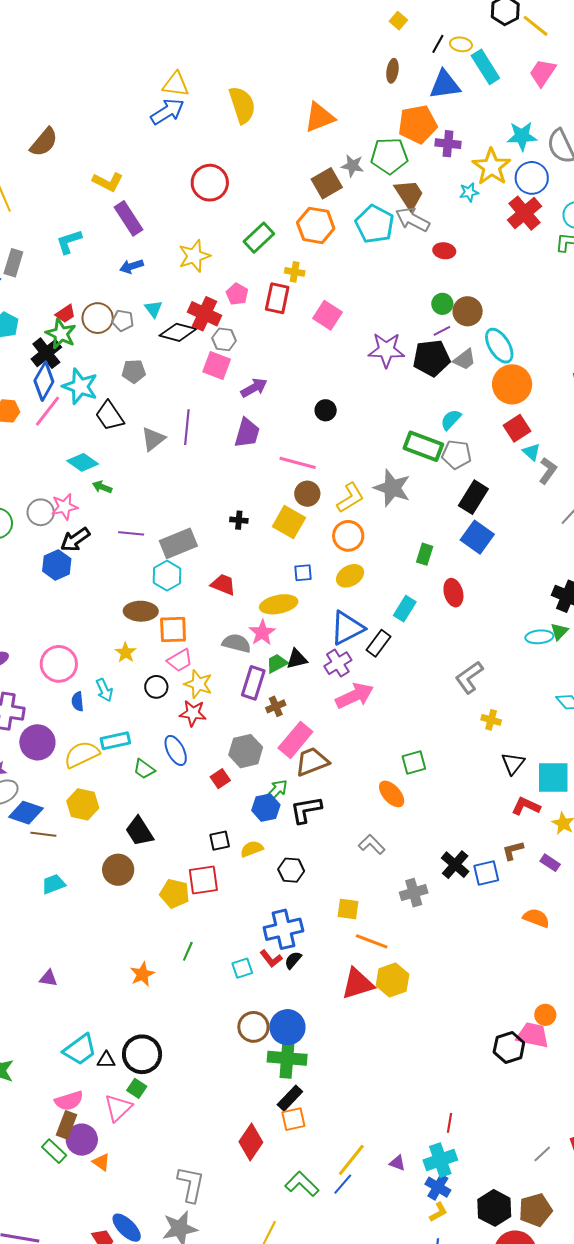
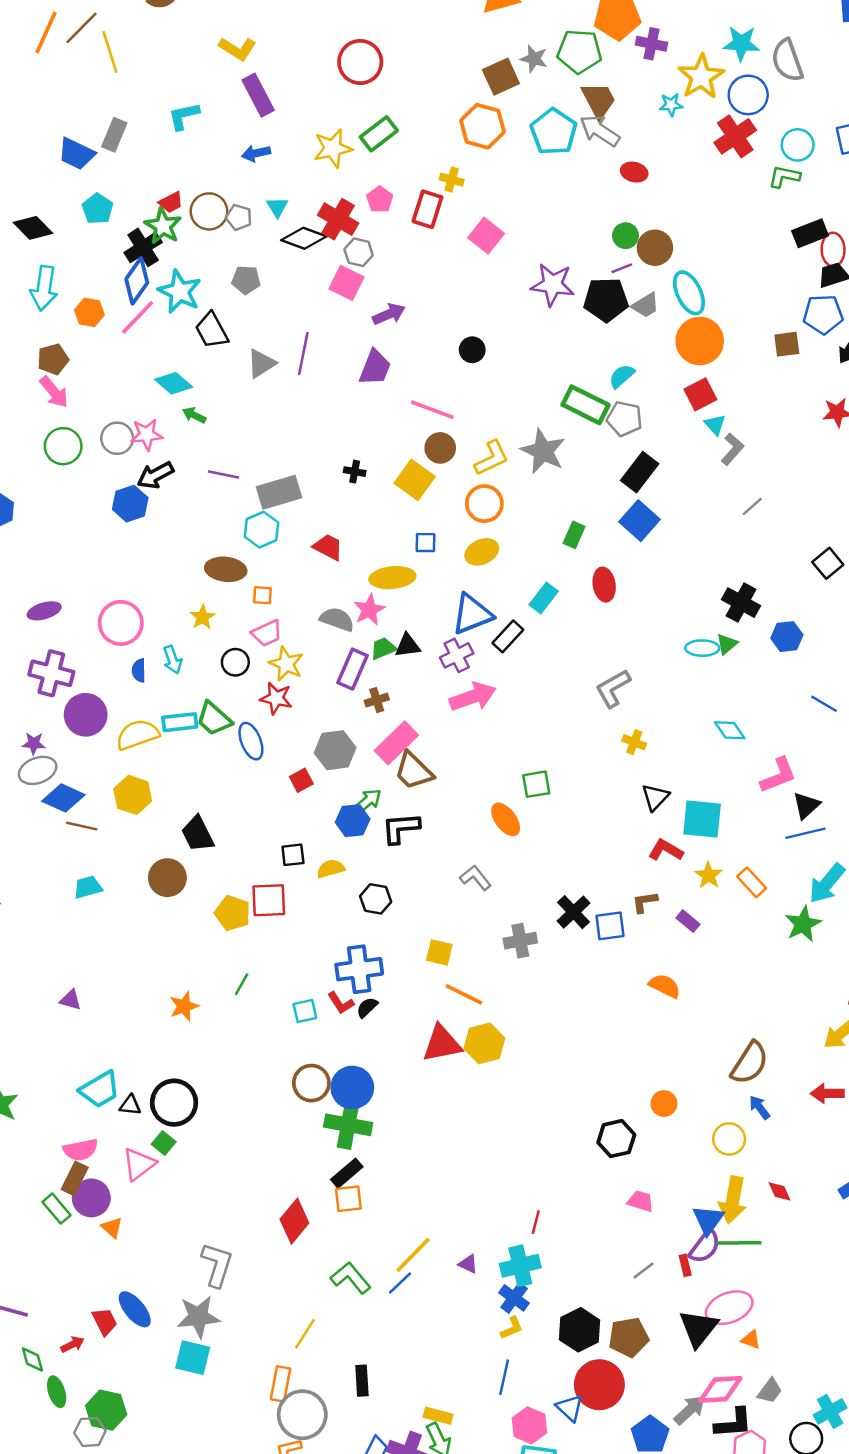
green rectangle: (259, 238) -> (379, 134), moved
orange square: (173, 630) -> (262, 595), size x0.6
brown trapezoid: (312, 762) -> (414, 771), turned -120
green trapezoid: (144, 769) -> (214, 719), moved, size x1.4
pink trapezoid: (533, 1035) -> (641, 1201), moved, size x0.7

